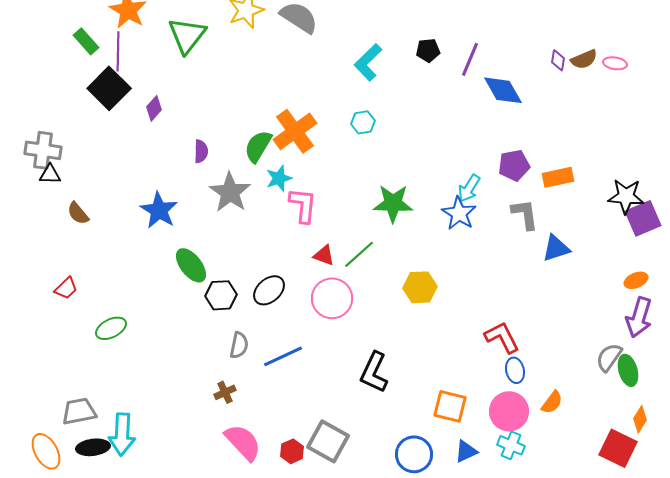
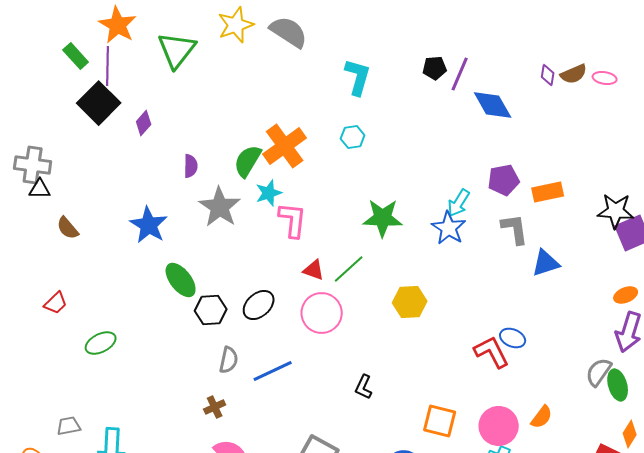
black pentagon: (428, 50) -> (435, 68), moved
cyan L-shape: (368, 62) -> (358, 77), turned 150
blue ellipse: (515, 370) -> (513, 338), moved, turned -55
black L-shape: (374, 372) -> (364, 387), size x0.6
gray trapezoid: (79, 411) -> (69, 426), size x0.7

